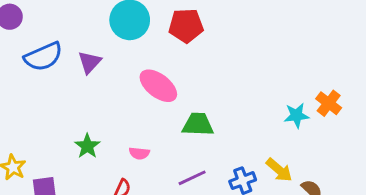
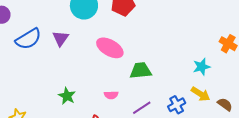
cyan star: (297, 115) -> (202, 67), moved
pink semicircle: (139, 153) -> (111, 95), moved

